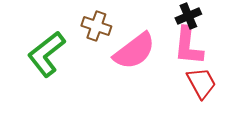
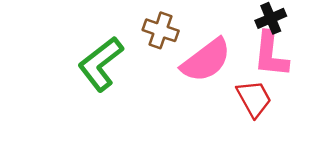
red trapezoid: (201, 83) -> (254, 99), moved

